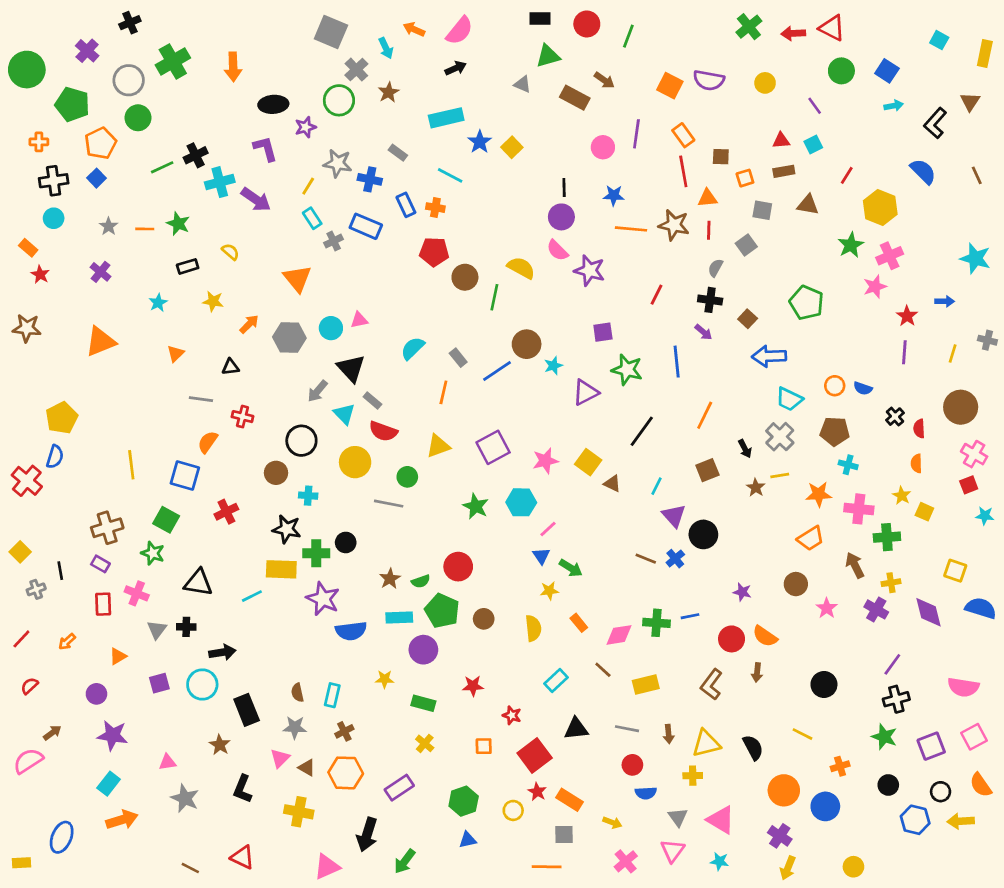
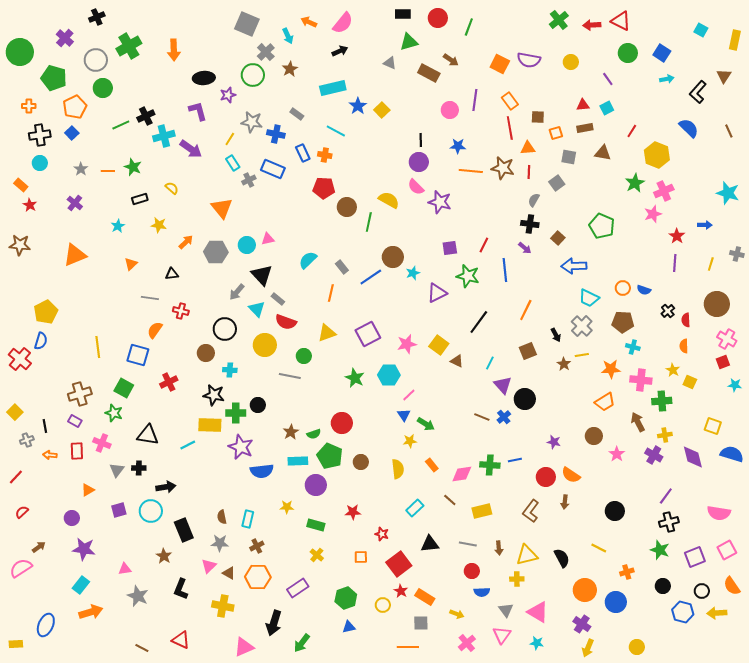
red line: (657, 295) -> (484, 245), moved
orange arrow: (67, 642) -> (50, 455), moved, turned 48

